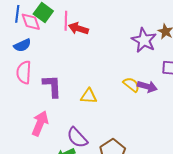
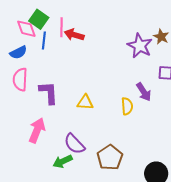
blue line: (17, 14) -> (44, 40), moved
yellow semicircle: (131, 85) -> (127, 106), moved, turned 48
purple arrow: (147, 87) -> (144, 92), turned 42

